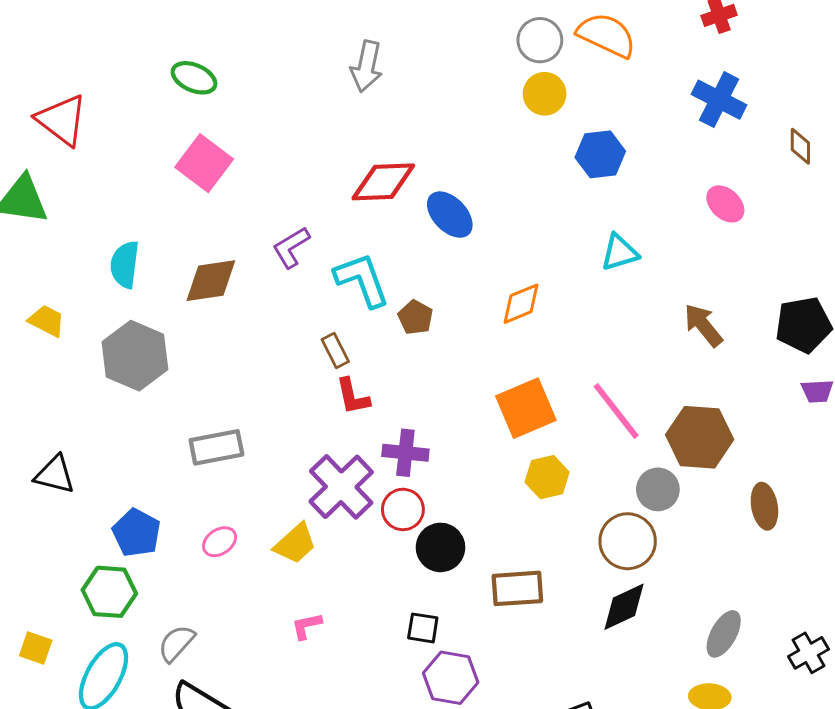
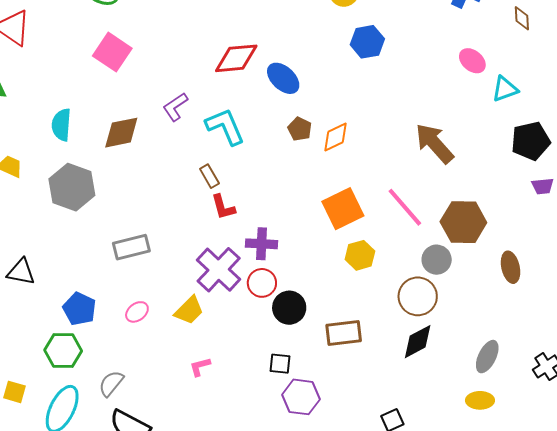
blue hexagon: (600, 154) -> (367, 42), moved
cyan triangle: (620, 252) -> (505, 89), moved
brown pentagon: (415, 317) -> (300, 129), moved
brown arrow: (703, 325) -> (434, 143), moved, size x1.4

